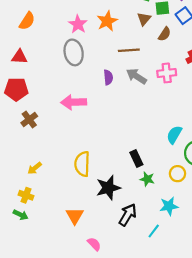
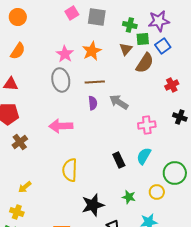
brown semicircle: (165, 34) -> (145, 63), size x1.5
brown line: (129, 50) -> (95, 82), moved
pink cross: (167, 73) -> (147, 125), moved
cyan semicircle: (174, 135) -> (144, 156), moved
black rectangle: (136, 158) -> (119, 160), moved
yellow semicircle: (82, 164) -> (70, 170), moved

